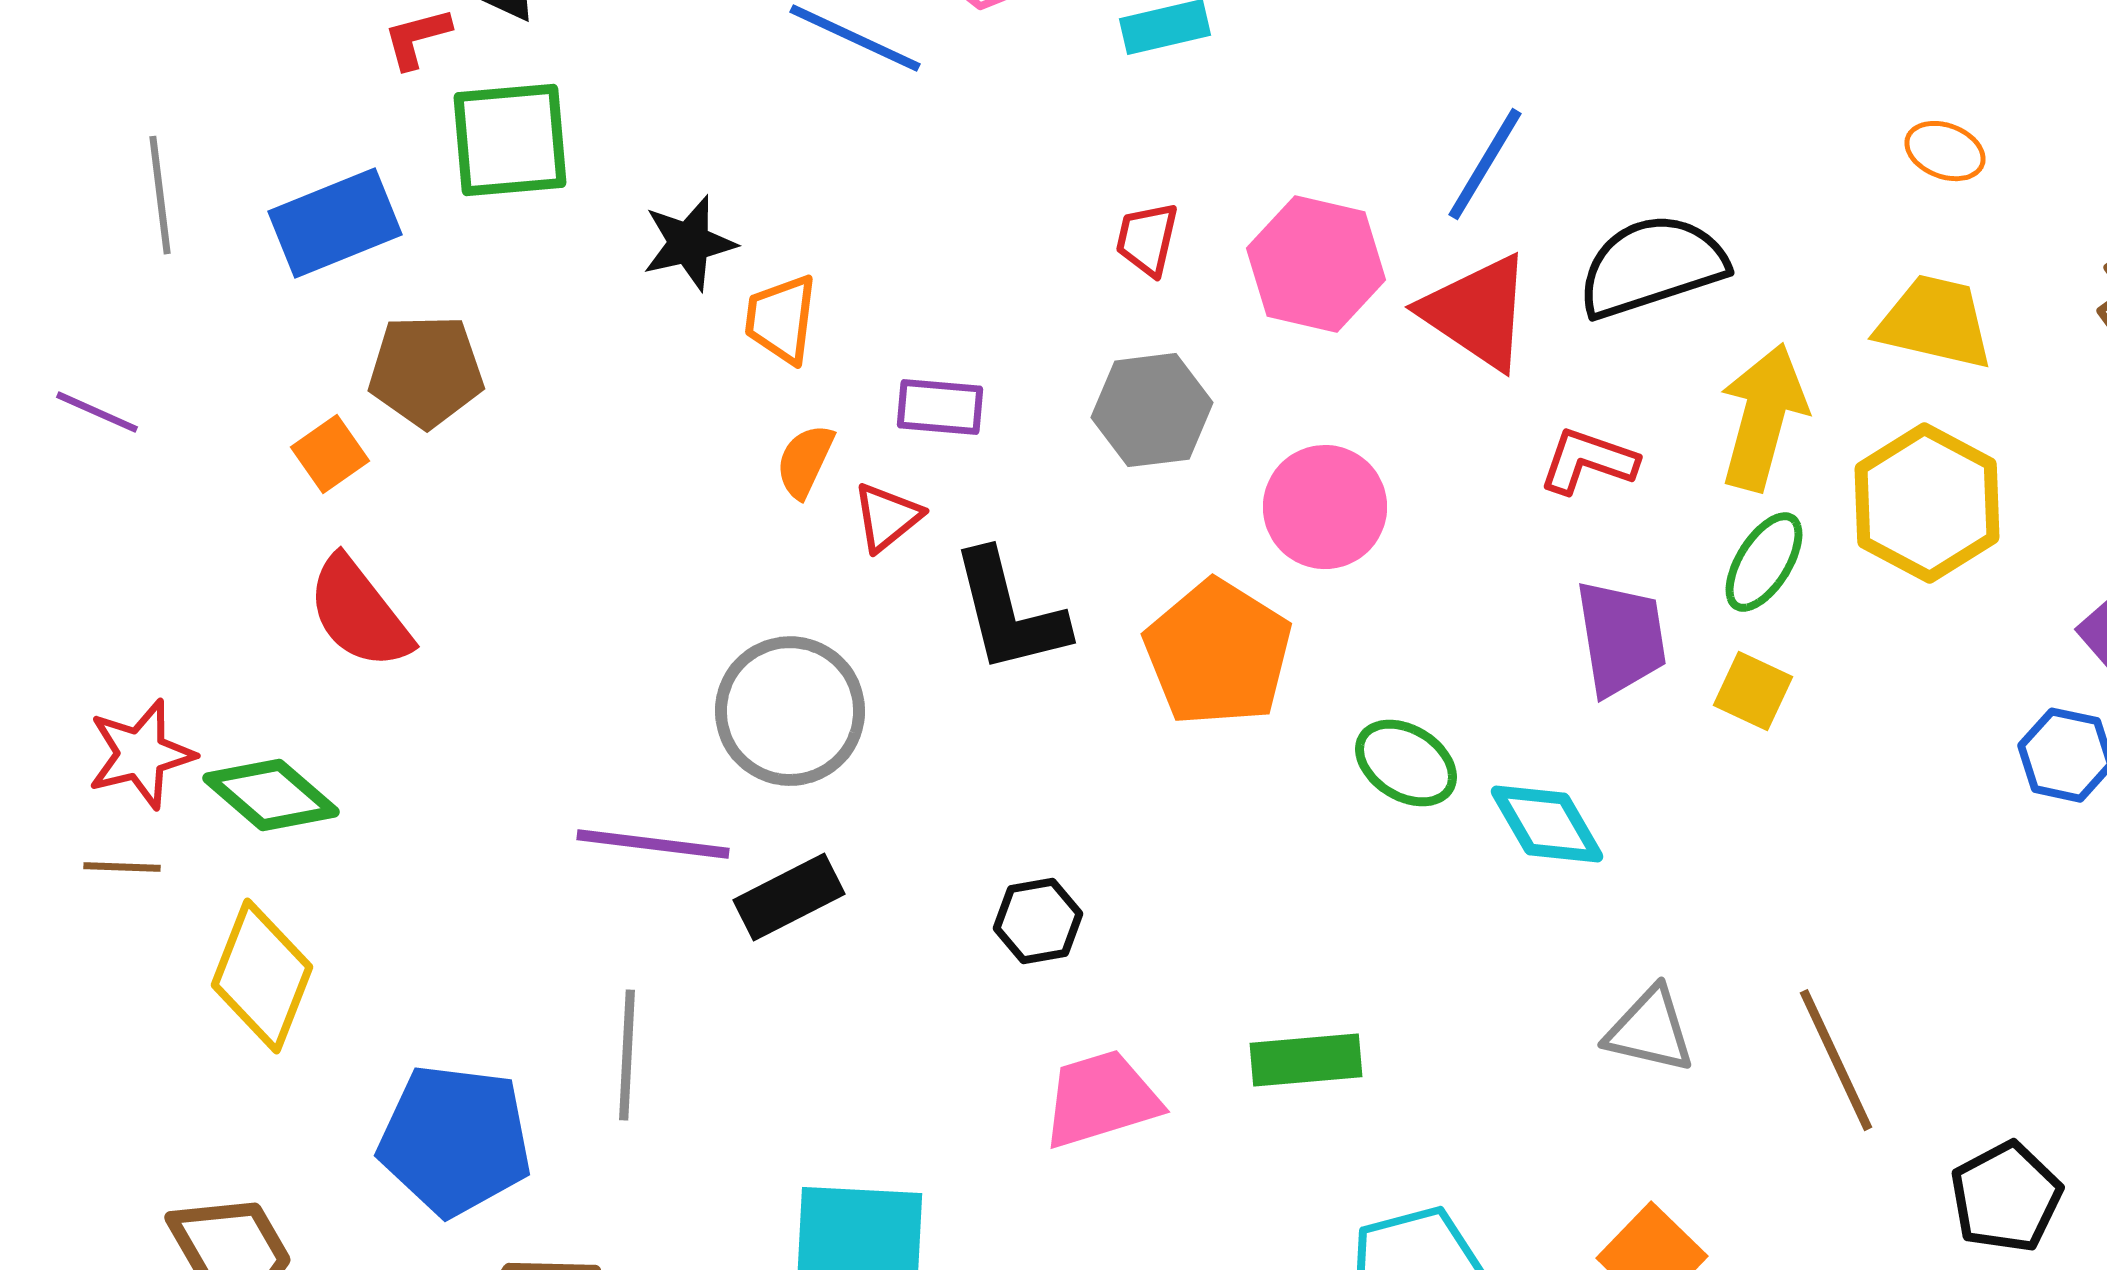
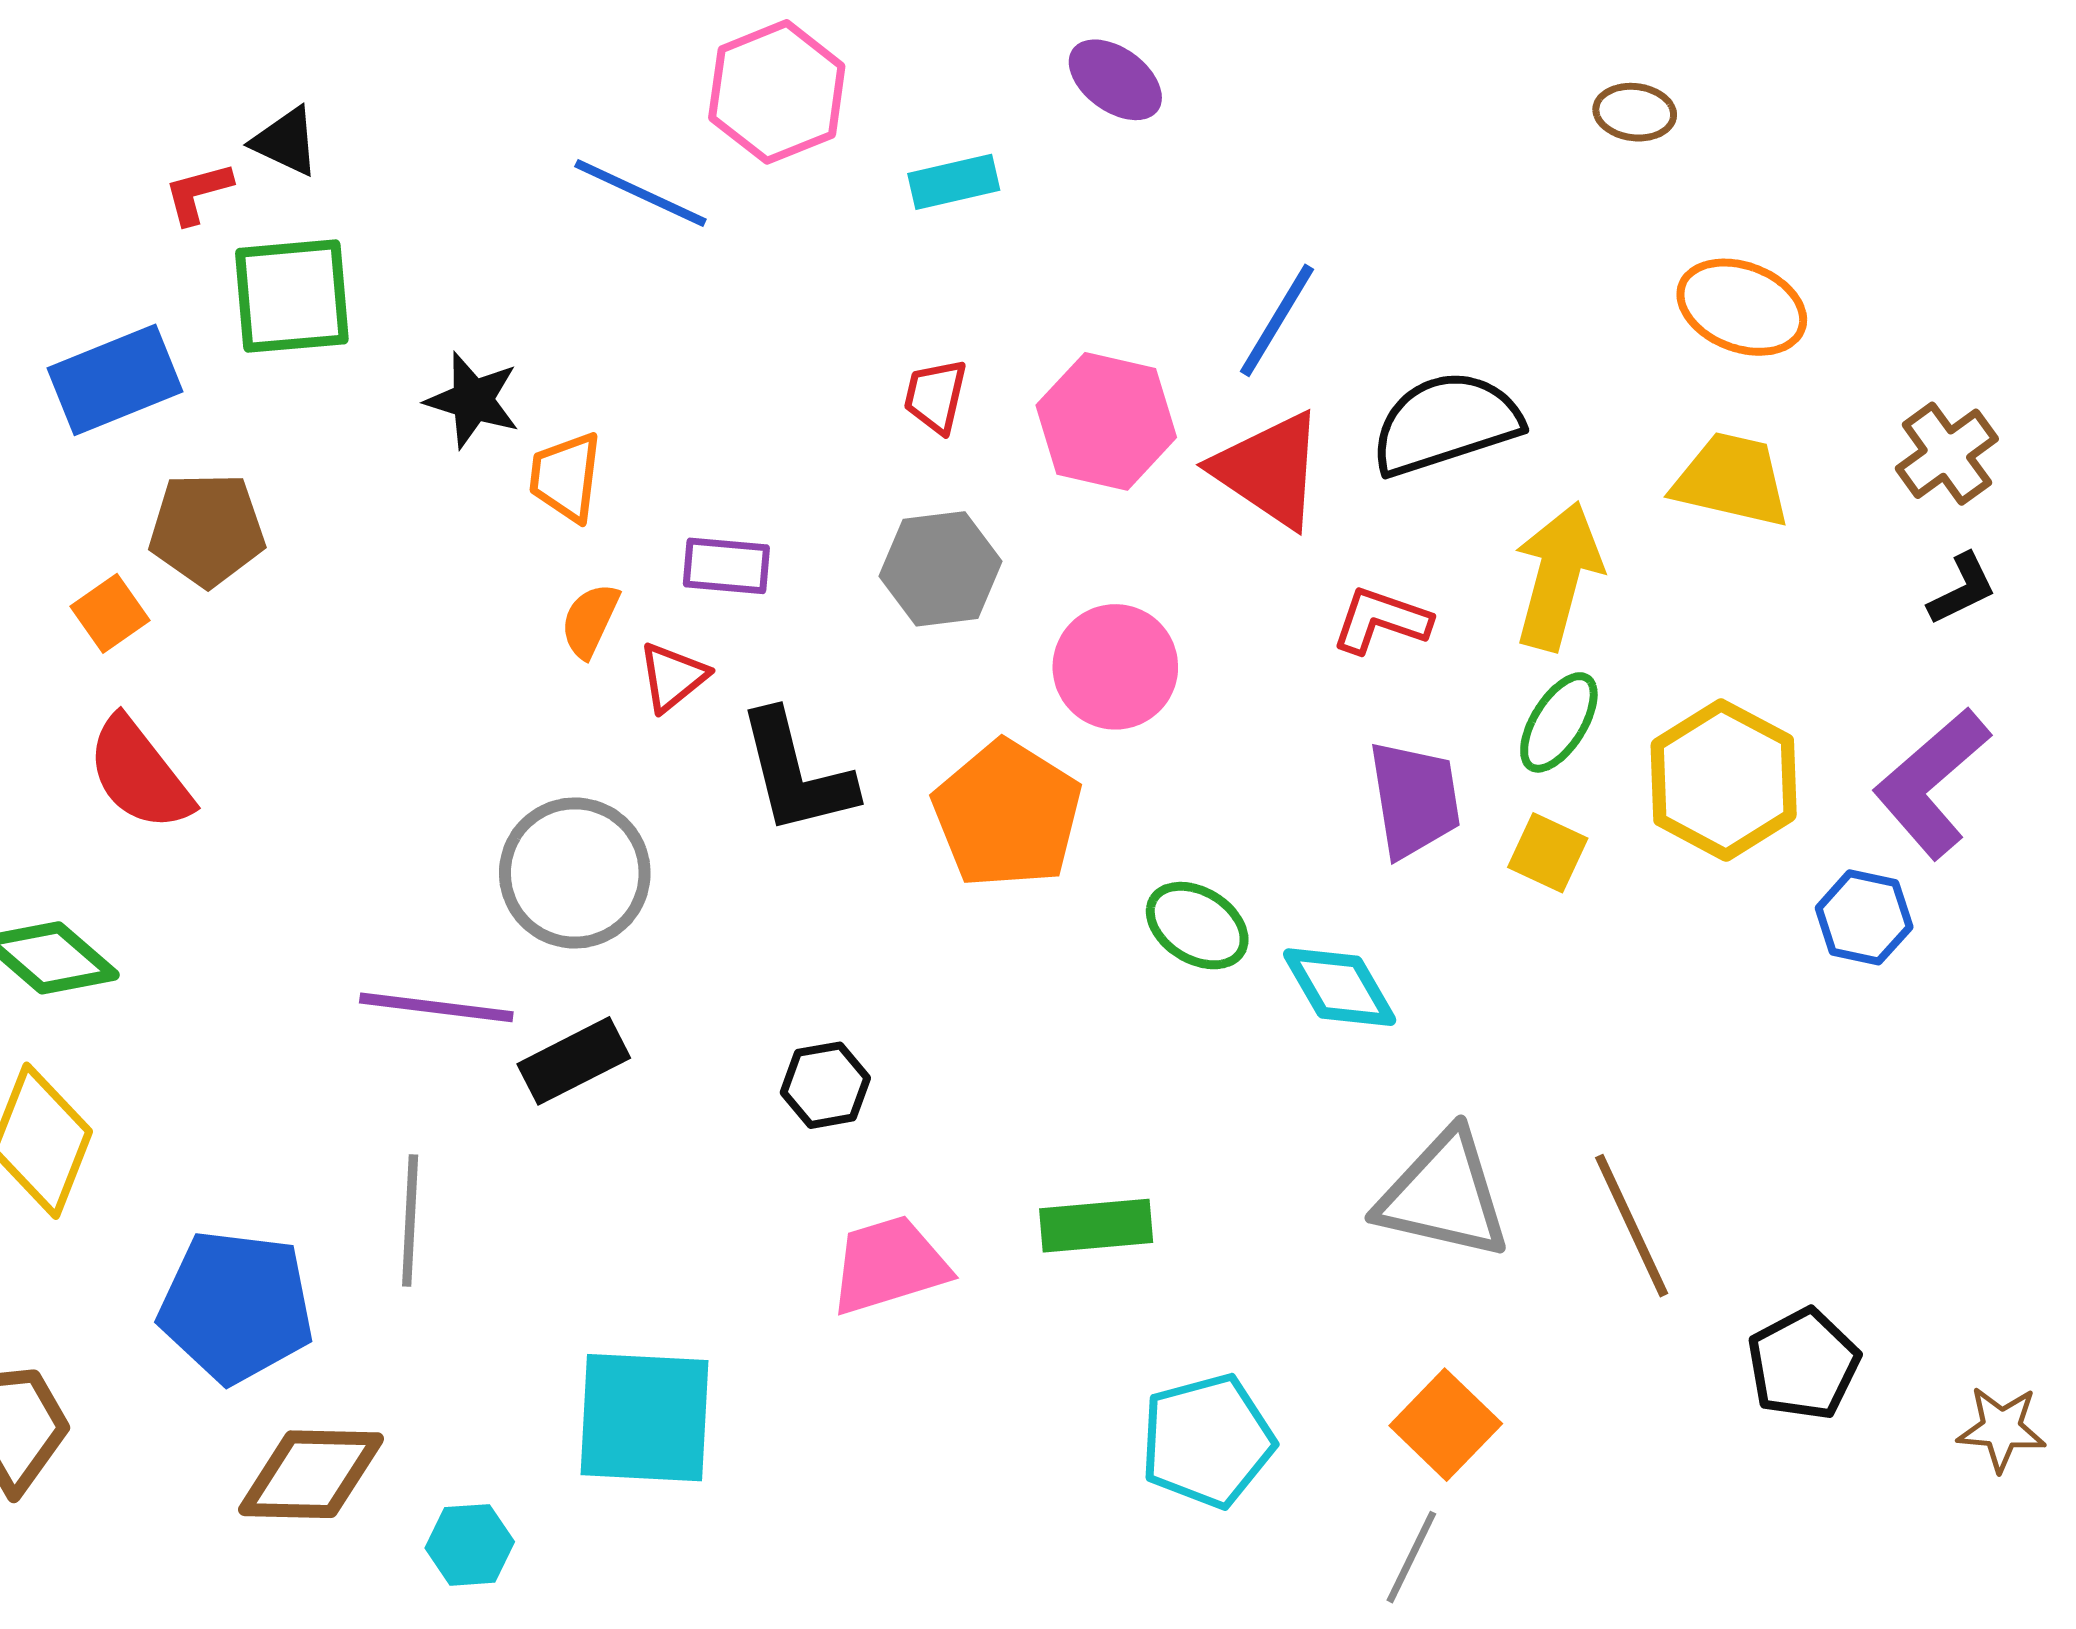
orange ellipse: (1945, 151) -> (1742, 307), size x1.6
black star: (689, 243) -> (473, 400), turned 30
yellow hexagon: (1927, 503) -> (1724, 780), moved
gray triangle: (1650, 1030) -> (1444, 1195), size x1.5

